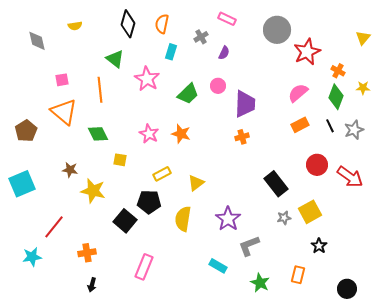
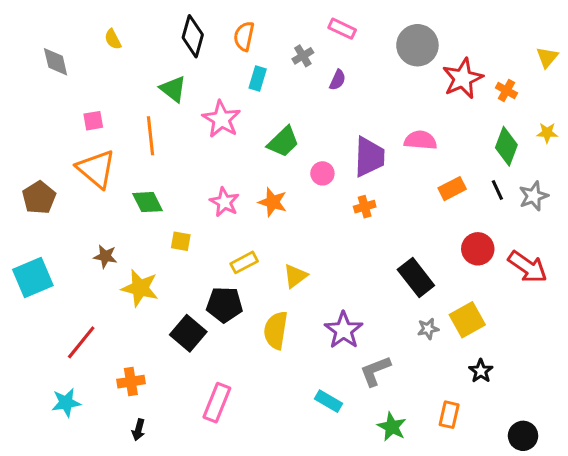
yellow semicircle: (75, 26) -> (113, 39), turned 72
orange cross: (338, 71) -> (506, 90), moved
pink circle: (218, 86) -> (322, 173), moved
pink semicircle: (298, 93) -> (420, 140), moved, turned 45
cyan star: (32, 257) -> (66, 403), moved

